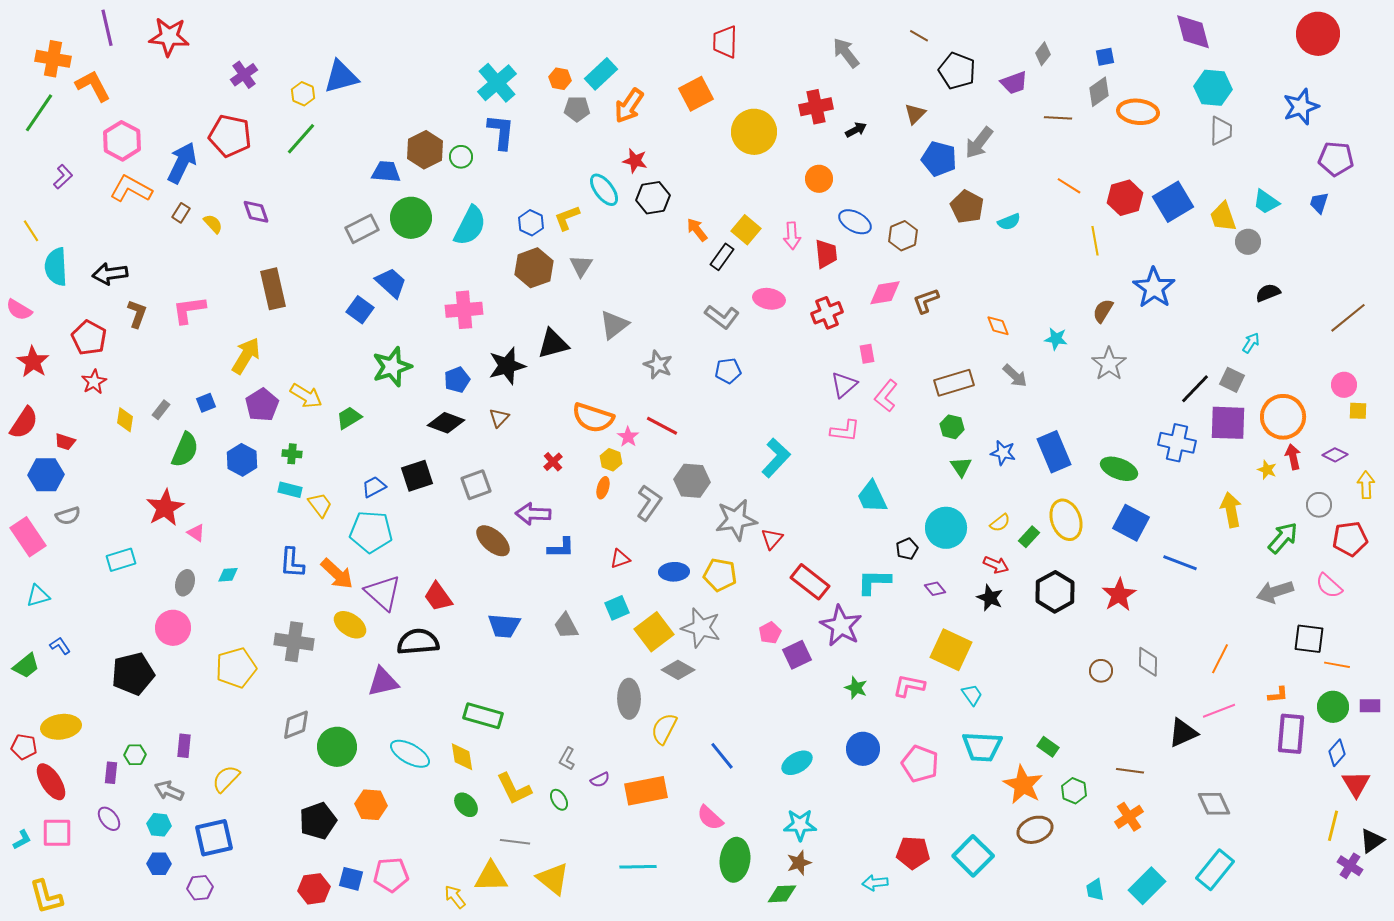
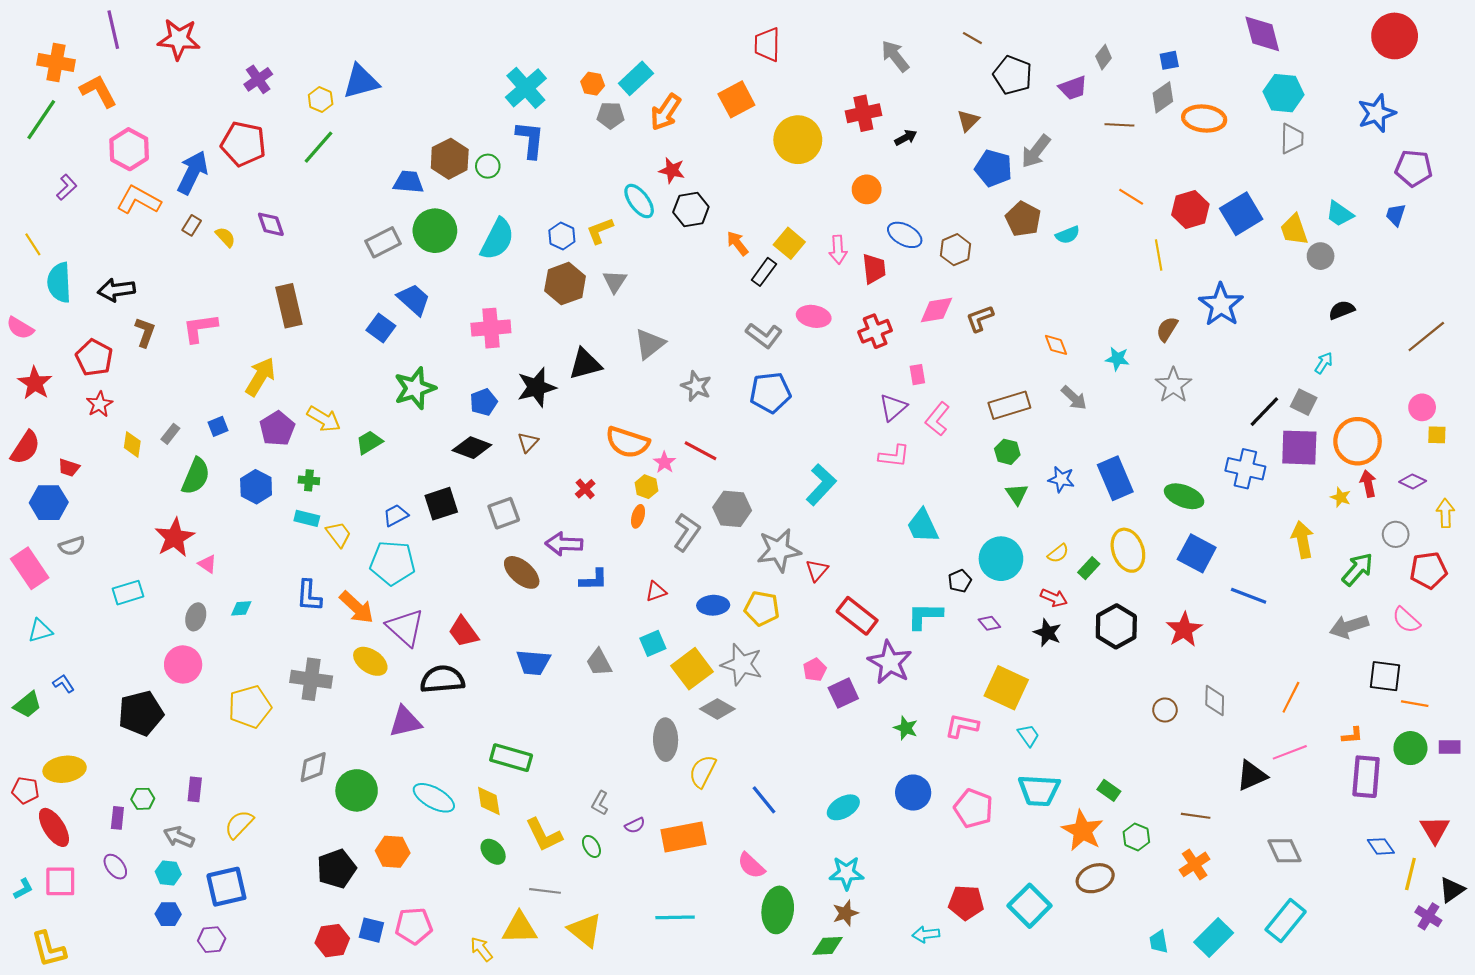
blue pentagon: (728, 371) -> (770, 393), size x1.5
blue diamond: (1337, 753) -> (1381, 846), moved, turned -76

